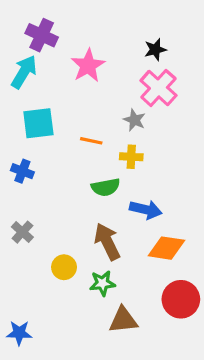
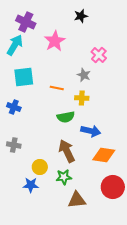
black star: (155, 50) -> (81, 16), moved
pink cross: (158, 88) -> (99, 55), size x0.7
gray cross: (22, 232) -> (14, 145), turned -32
blue star: (19, 333) -> (31, 185), moved

